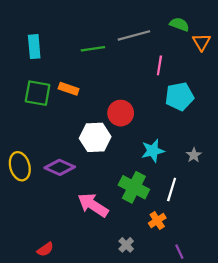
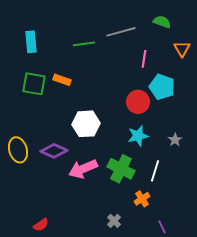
orange triangle: (202, 42) -> (182, 49), moved
cyan pentagon: (179, 96) -> (162, 87), turned 30
red circle: (121, 113) -> (138, 102), moved
pink arrow: (93, 205) -> (83, 169), moved, turned -56

